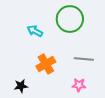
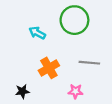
pink star: (79, 85) -> (76, 91), moved

